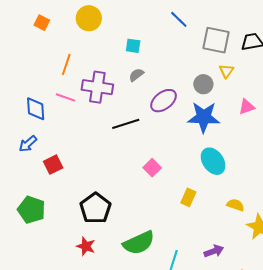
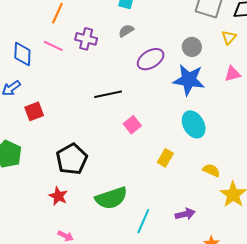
yellow triangle: (226, 71) -> (229, 37), moved
purple cross: (97, 87) -> (86, 39), size x0.7
black line: (126, 124) -> (108, 94), moved

